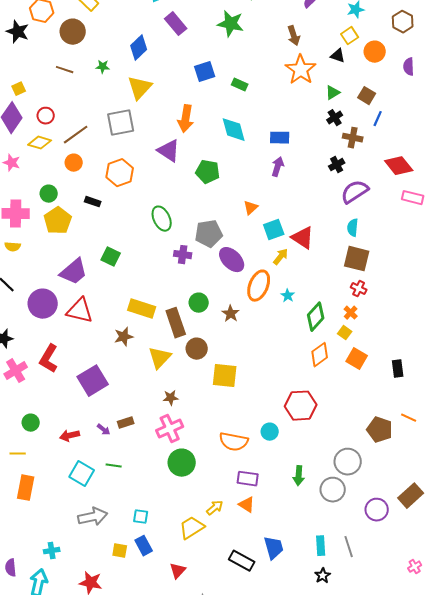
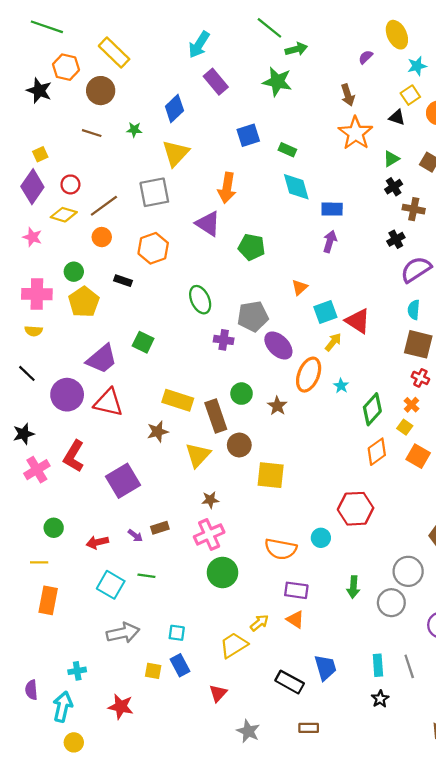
cyan diamond: (234, 130) -> (296, 187), moved

